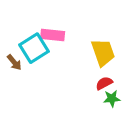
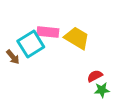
yellow trapezoid: (103, 52) -> (77, 38), moved, turned -40

